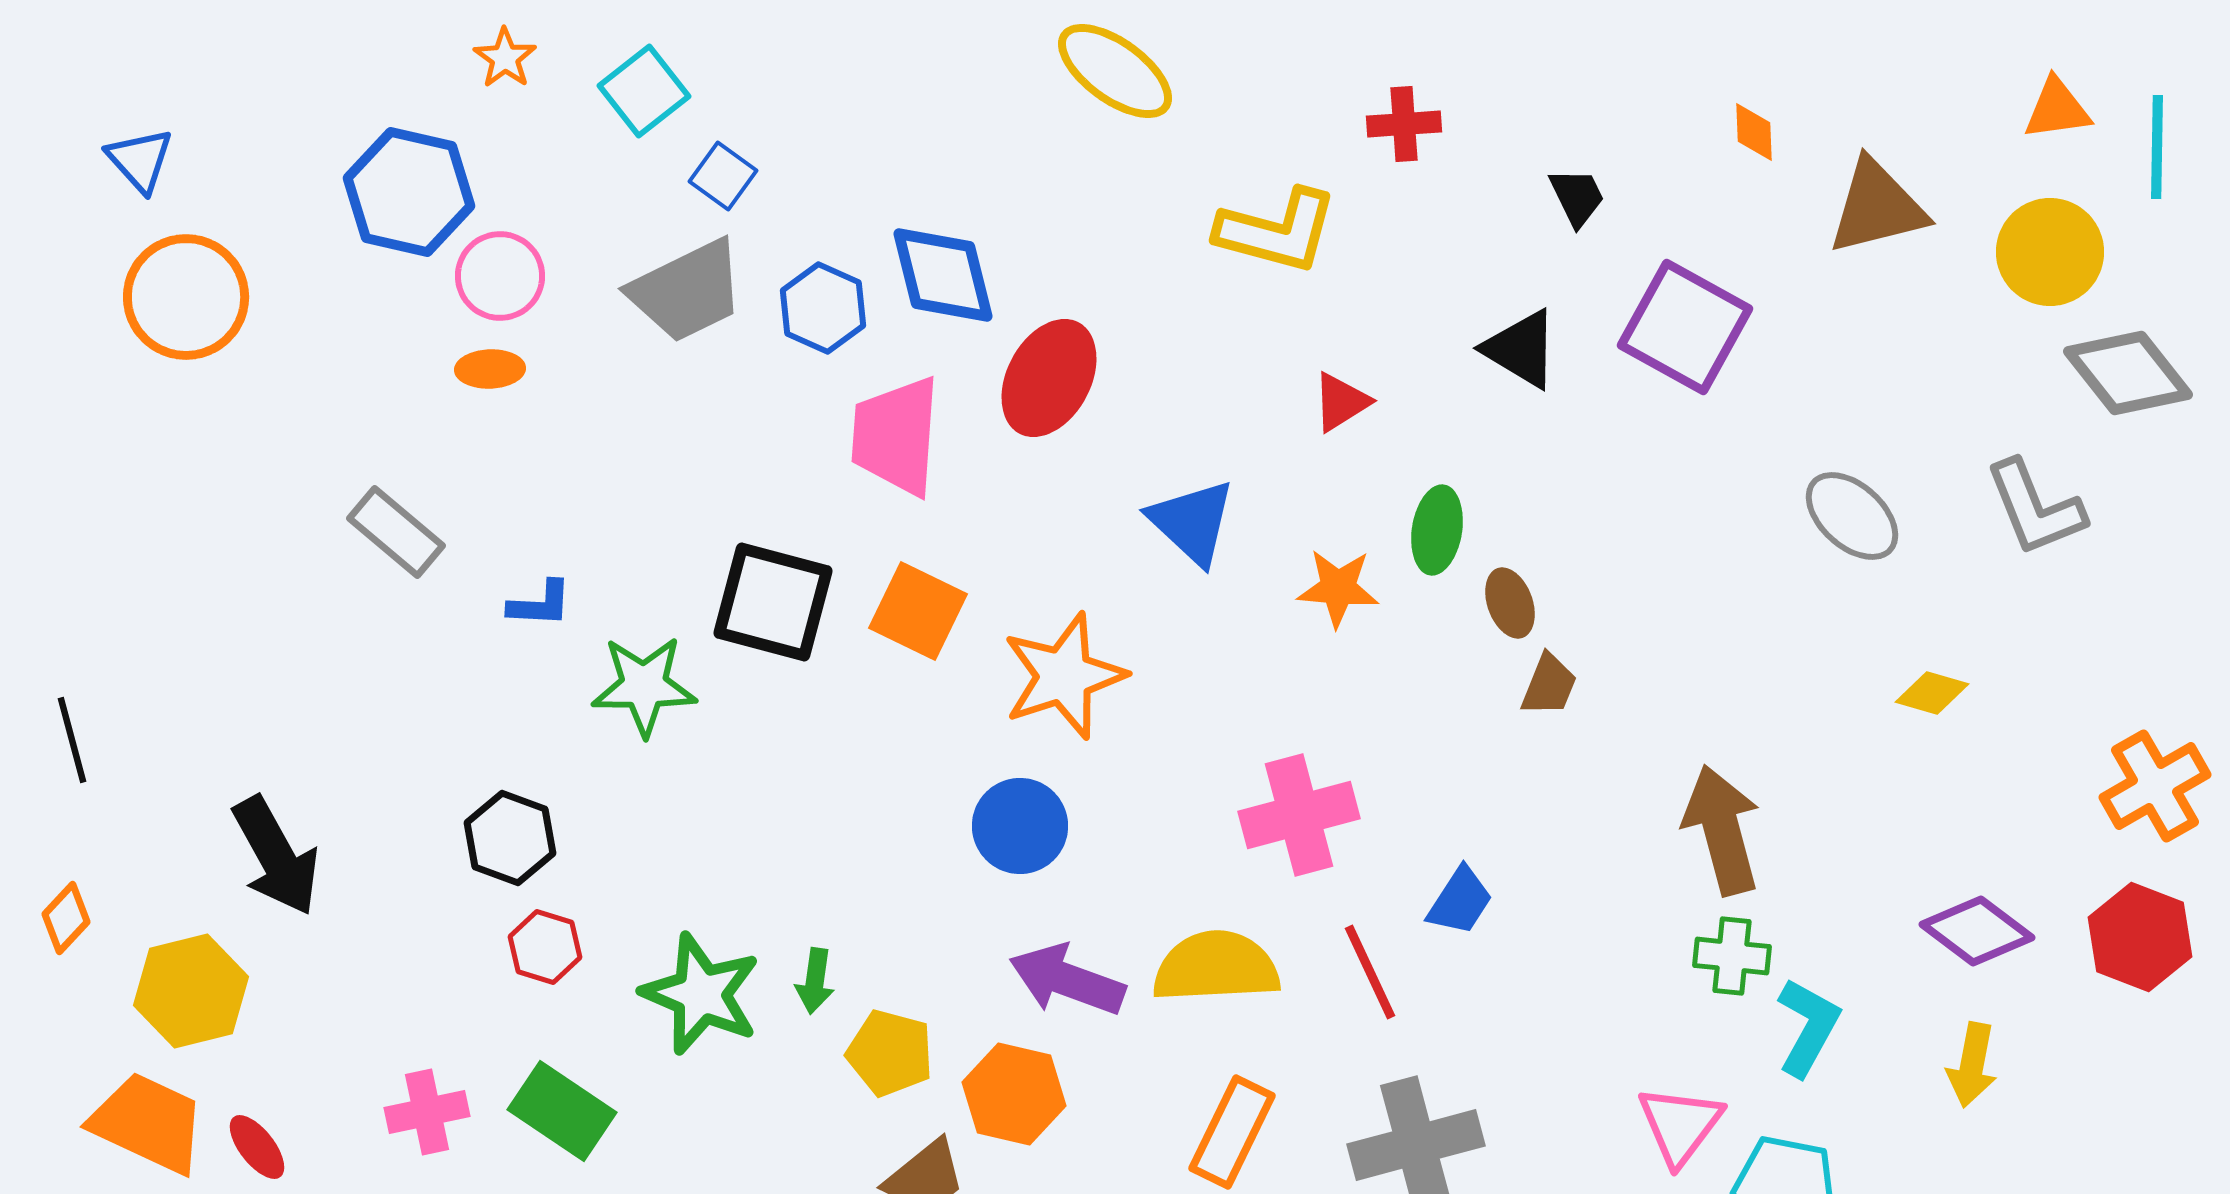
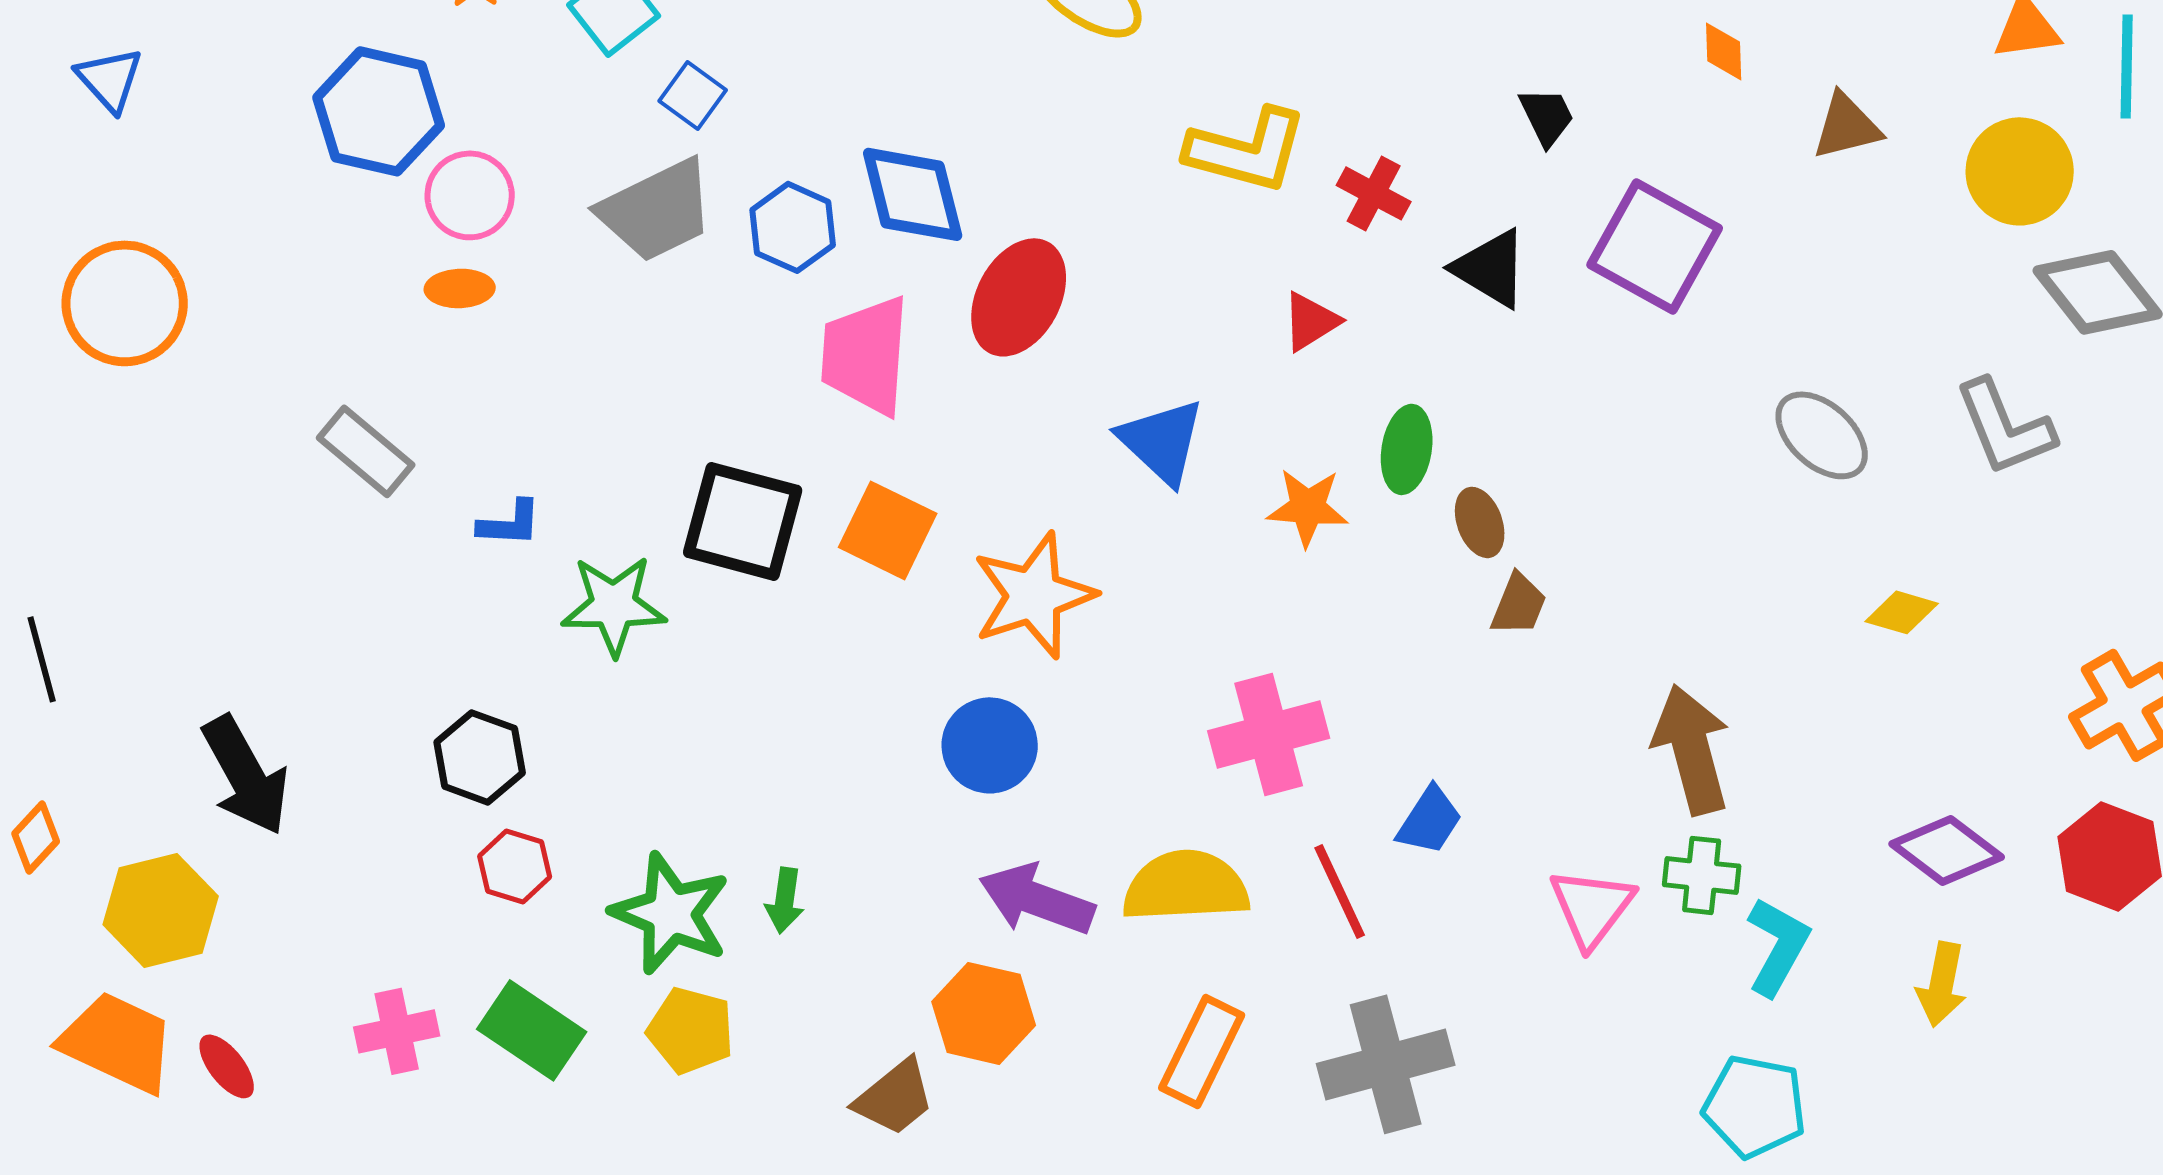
red cross: (1404, 124) -> (1374, 193), moved, turned 32
brown triangle: (1877, 207) -> (1847, 126), size x0.7
orange circle: (186, 297) -> (125, 303), moved
yellow pentagon: (890, 1053) -> (691, 1030), moved
pink triangle: (1680, 1125) -> (1592, 907), moved

